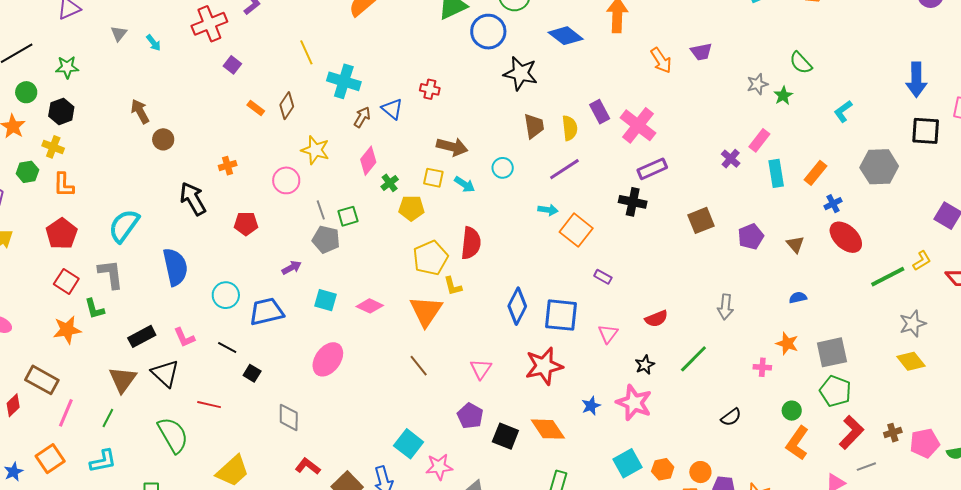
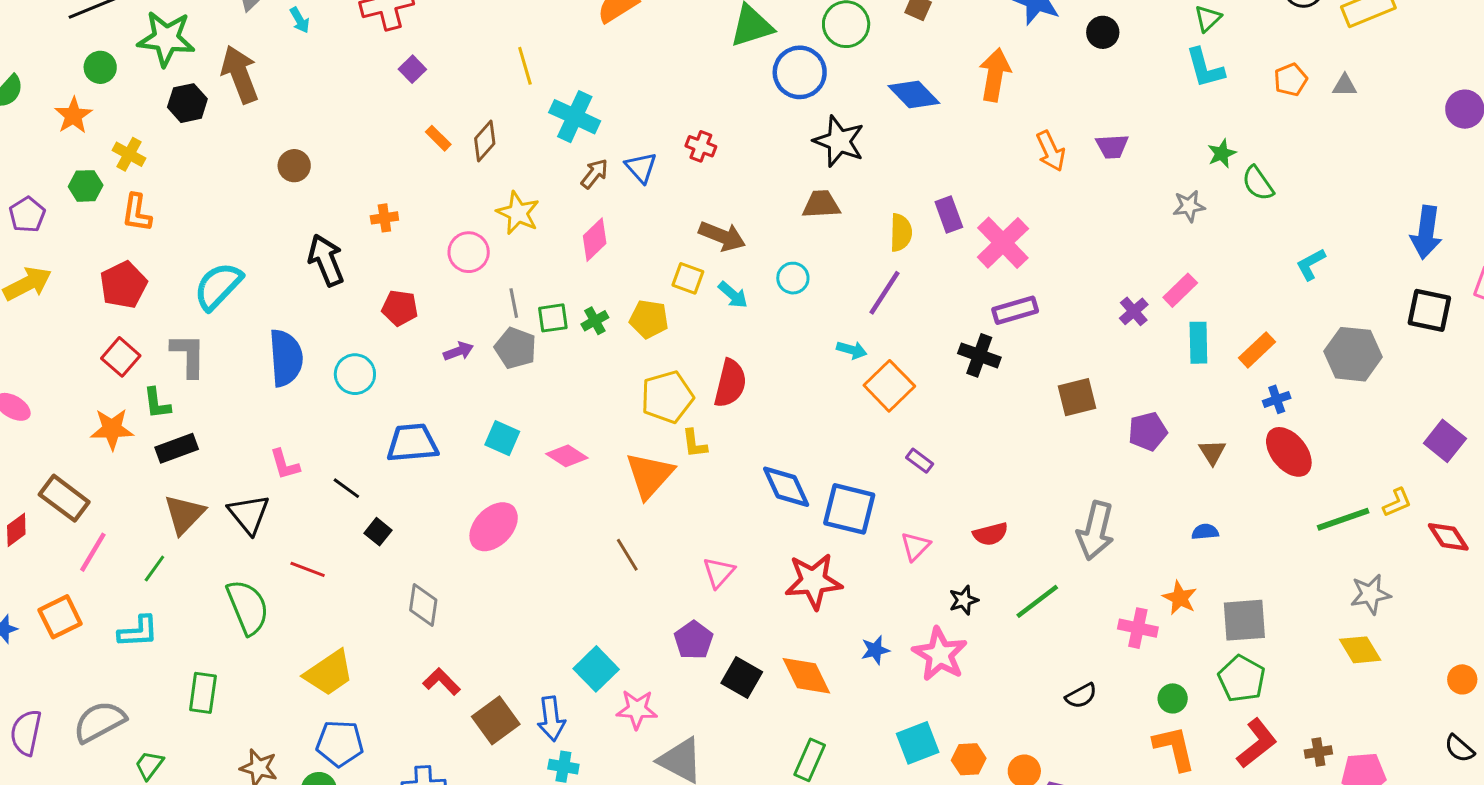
green star: (67, 67) -> (166, 39), size x1.6
green star: (783, 96) -> (1222, 153), moved
black hexagon: (61, 111) -> (187, 103), moved
brown arrow: (140, 111) -> (240, 74), moved, size x1.5
brown trapezoid: (534, 126) -> (821, 204), moved, turned -92
purple line: (564, 169) -> (885, 293), turned -32
green cross: (390, 183) -> (595, 321), moved
purple arrow: (292, 268) -> (458, 351), moved
cyan circle: (226, 295) -> (355, 374), moved
blue diamond: (517, 306) -> (786, 487), turned -60
gray arrow: (725, 307) -> (1095, 531), size x1.5
black rectangle: (142, 336) -> (177, 448), moved
pink cross: (762, 367) -> (1138, 628), size x1.4
orange L-shape: (797, 443) -> (1174, 748), turned 124

